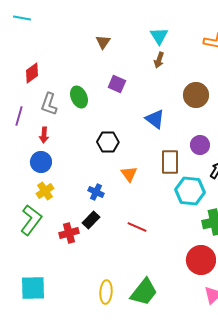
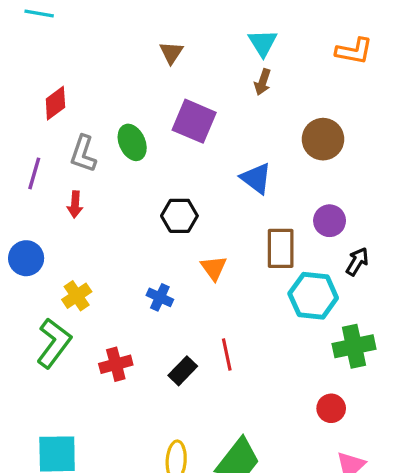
purple square: (117, 84) -> (194, 121), size x1.5
blue circle: (41, 162) -> (26, 258), moved
black rectangle: (91, 220) -> (183, 371), moved
red line: (137, 227) -> (227, 354), turned 54
red circle: (201, 260) -> (331, 408), size x0.6

